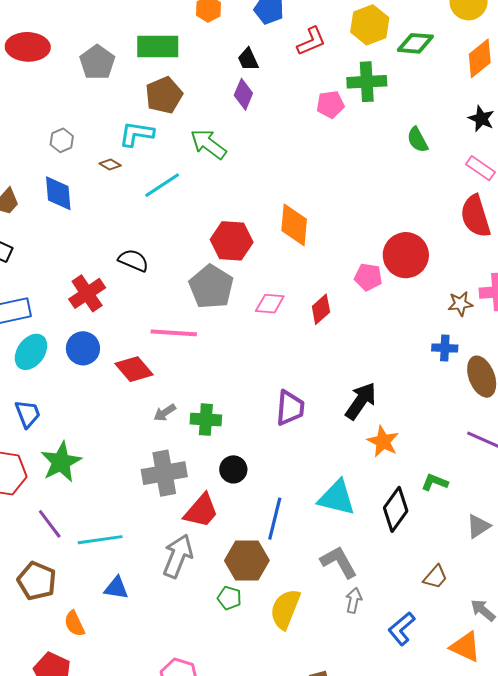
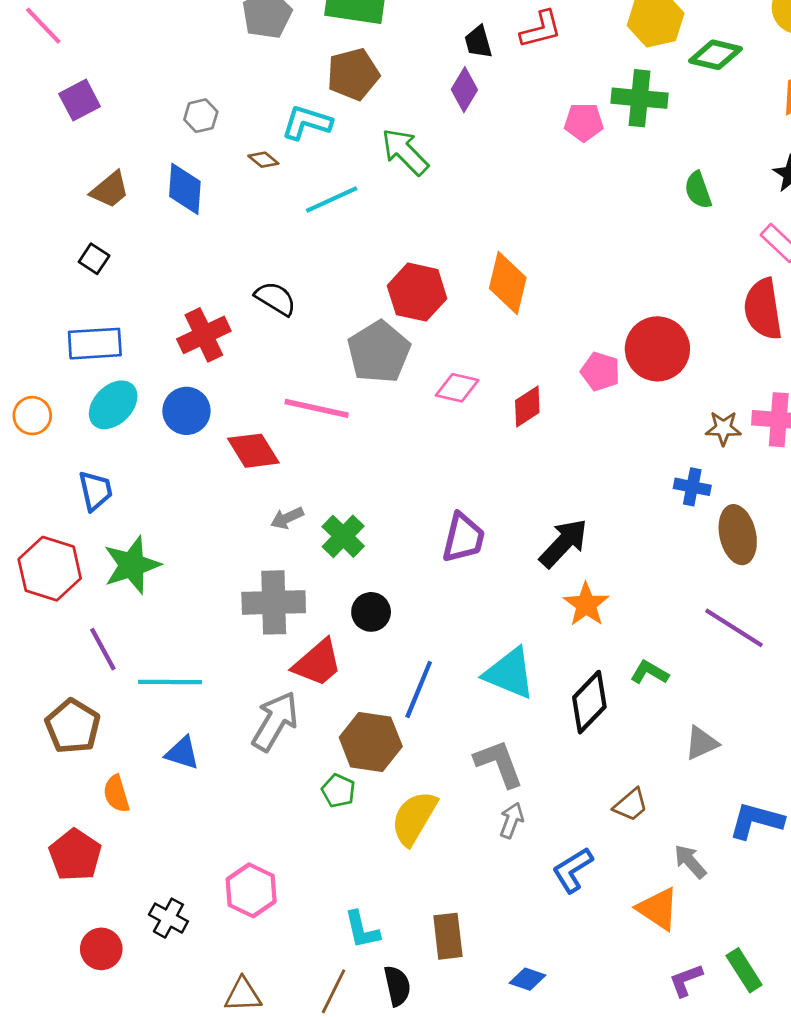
red L-shape: (311, 41) -> (541, 29), moved
green cross: (206, 420) -> (343, 536), turned 32

